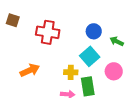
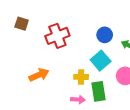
red cross: (48, 32) -> (57, 36), turned -30

